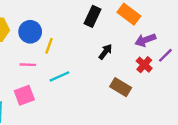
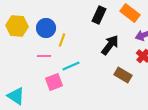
black arrow: (105, 52) -> (110, 45), size x1.5
pink square: (24, 95) -> (54, 82), moved

